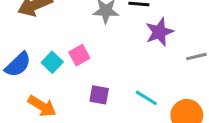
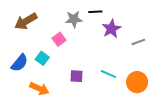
pink square: (79, 55) -> (59, 39), moved

